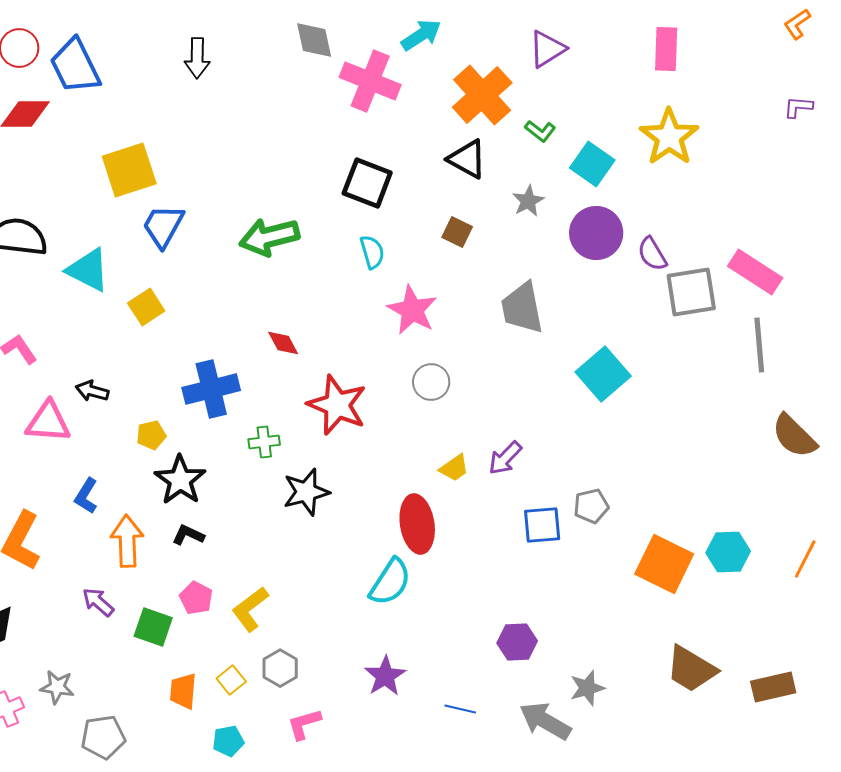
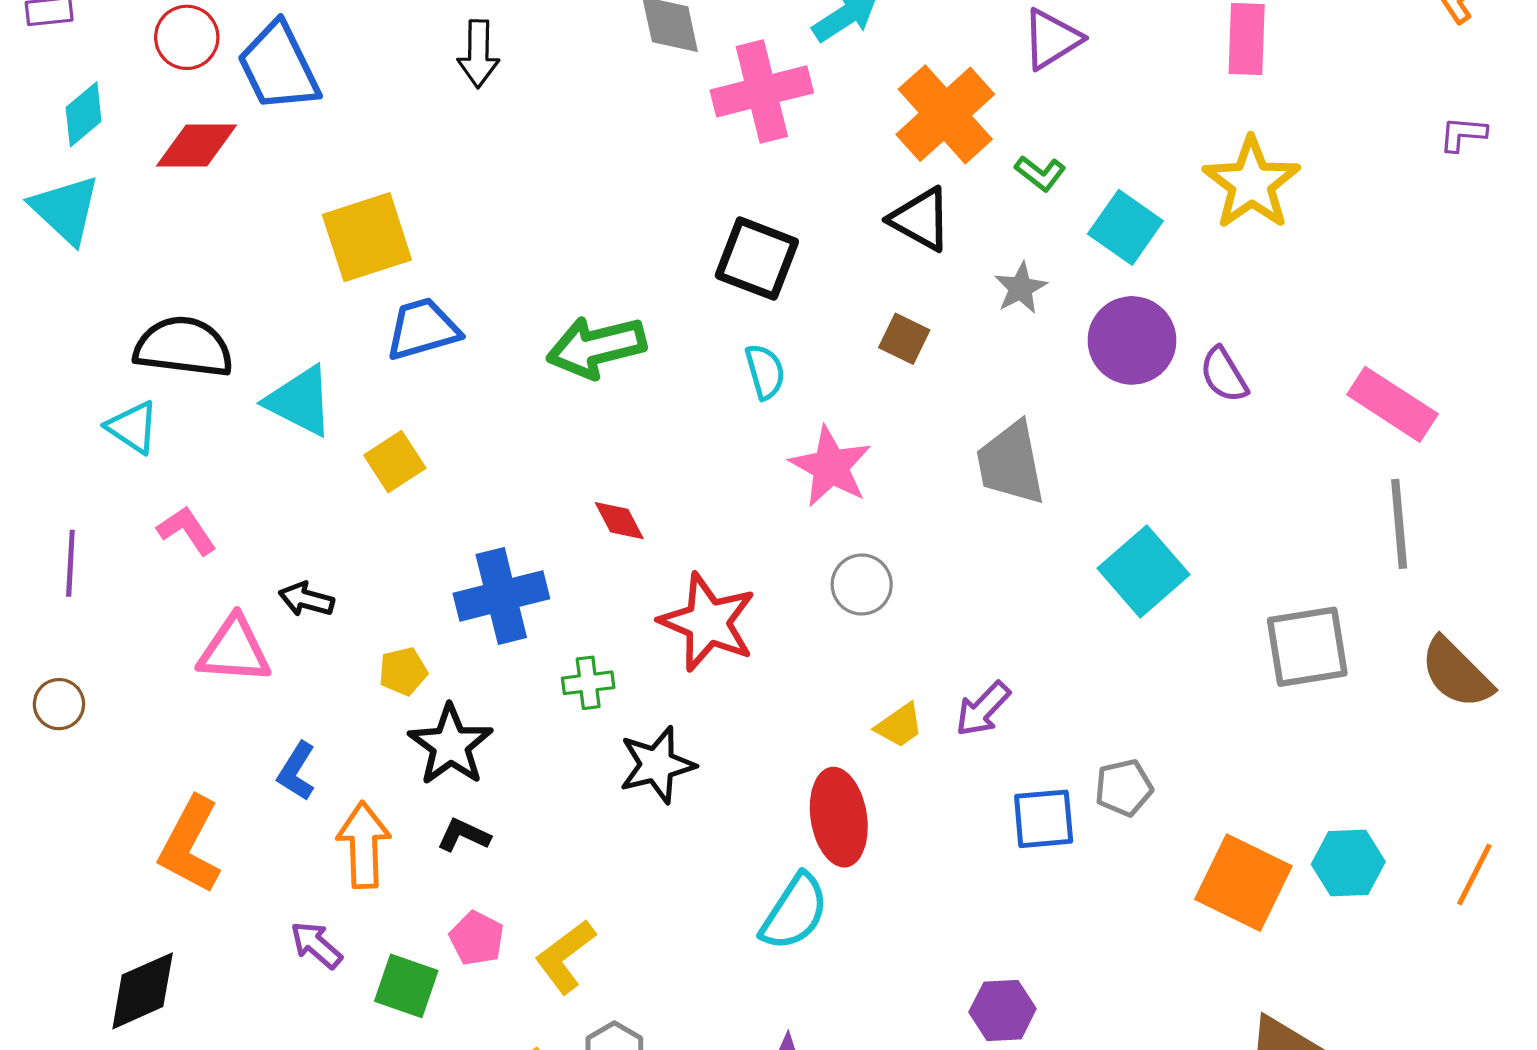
pink cross: (370, 81) -> (762, 91), turned -36
blue trapezoid: (163, 226) -> (423, 329), turned 45
gray square: (691, 292) -> (1307, 647), moved

